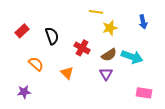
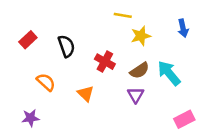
cyan arrow: (132, 57) -> (169, 73), turned -150
pink rectangle: (144, 93) -> (184, 119), turned -35

